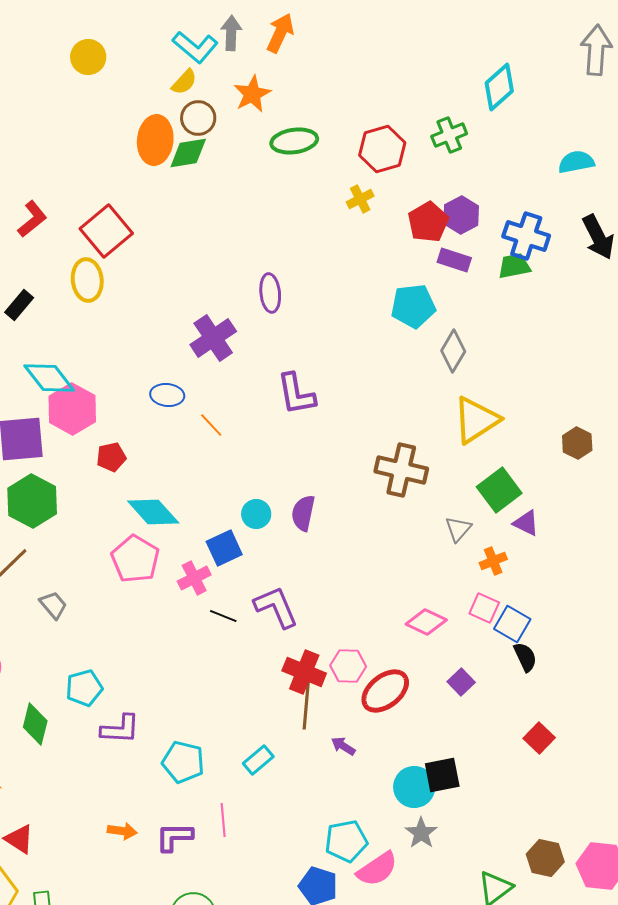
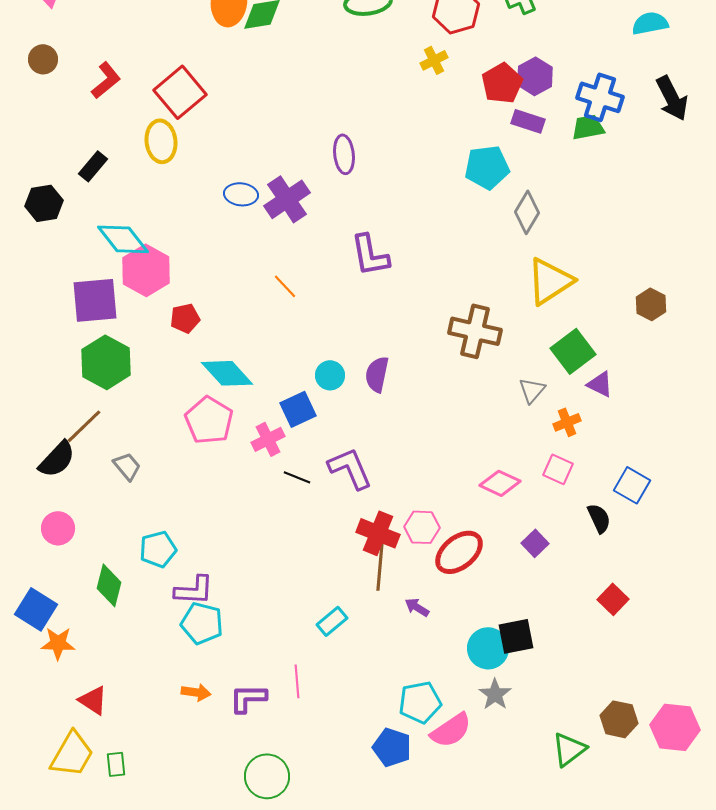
blue ellipse: (167, 395) -> (241, 194), moved
blue square: (512, 624) -> (632, 485), moved
cyan pentagon: (183, 762) -> (202, 623), moved

